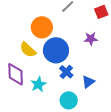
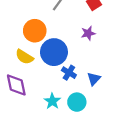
cyan star: (38, 84) -> (52, 101), moved

